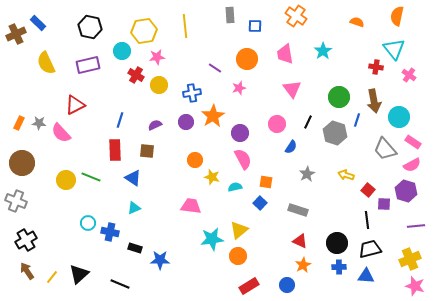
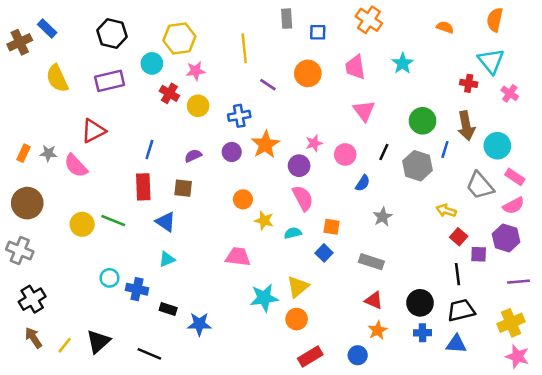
yellow line: (185, 26) -> (244, 48), moved
pink star: (239, 88) -> (314, 143), moved
yellow arrow: (346, 175) -> (446, 211), moved

